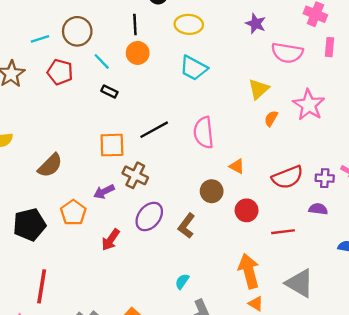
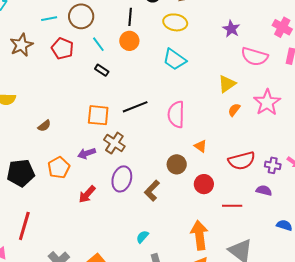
brown semicircle: (50, 165) -> (44, 126), size x0.6
purple ellipse: (149, 217) -> (122, 179), turned -30

